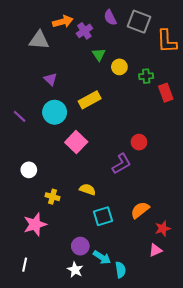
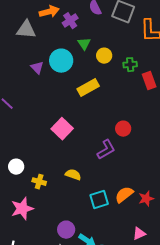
yellow rectangle: (90, 100) -> (88, 88), moved
cyan circle: (55, 112) -> (61, 61), moved
white circle: (29, 170) -> (16, 167), moved
cyan square: (103, 216) -> (99, 200), moved
red star: (163, 229) -> (146, 199), moved

